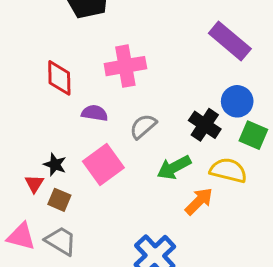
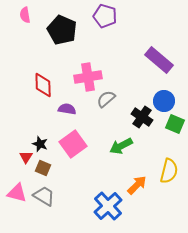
gray semicircle: (143, 126) -> (106, 99), moved
yellow semicircle: (228, 170) -> (169, 171), moved, turned 90
orange arrow: (199, 201) -> (137, 185), moved

